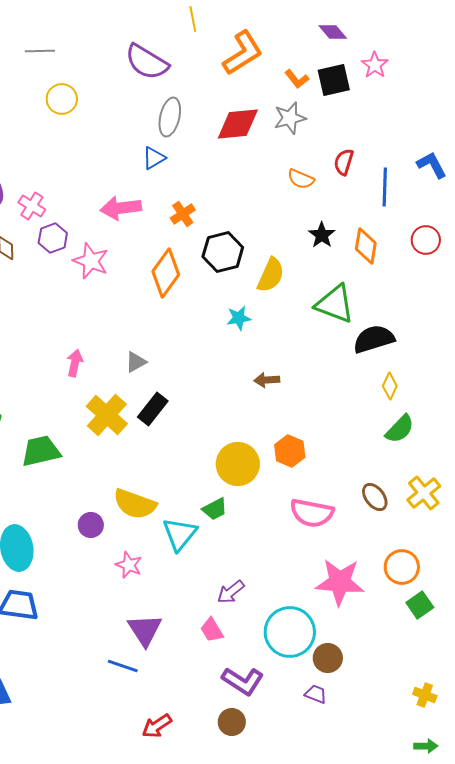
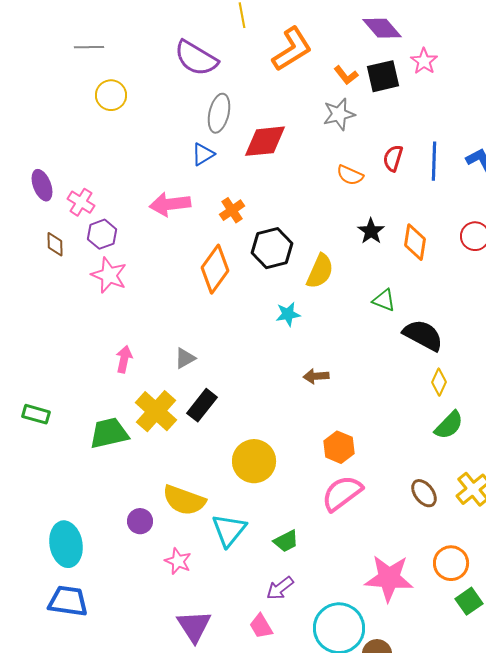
purple diamond: (333, 32) -> (382, 28), size x1.4
red diamond: (238, 124) -> (265, 141), moved
blue line: (385, 187) -> (434, 161), moved
pink star: (91, 261) -> (109, 275), moved
green triangle: (335, 304) -> (384, 300), size x0.6
black semicircle: (374, 339) -> (423, 335), turned 45
green trapezoid: (41, 451) -> (109, 433), moved
yellow circle: (238, 464) -> (254, 461), moved
green trapezoid: (215, 509) -> (286, 541), moved
pink semicircle: (312, 513) -> (342, 493), moved, turned 132

